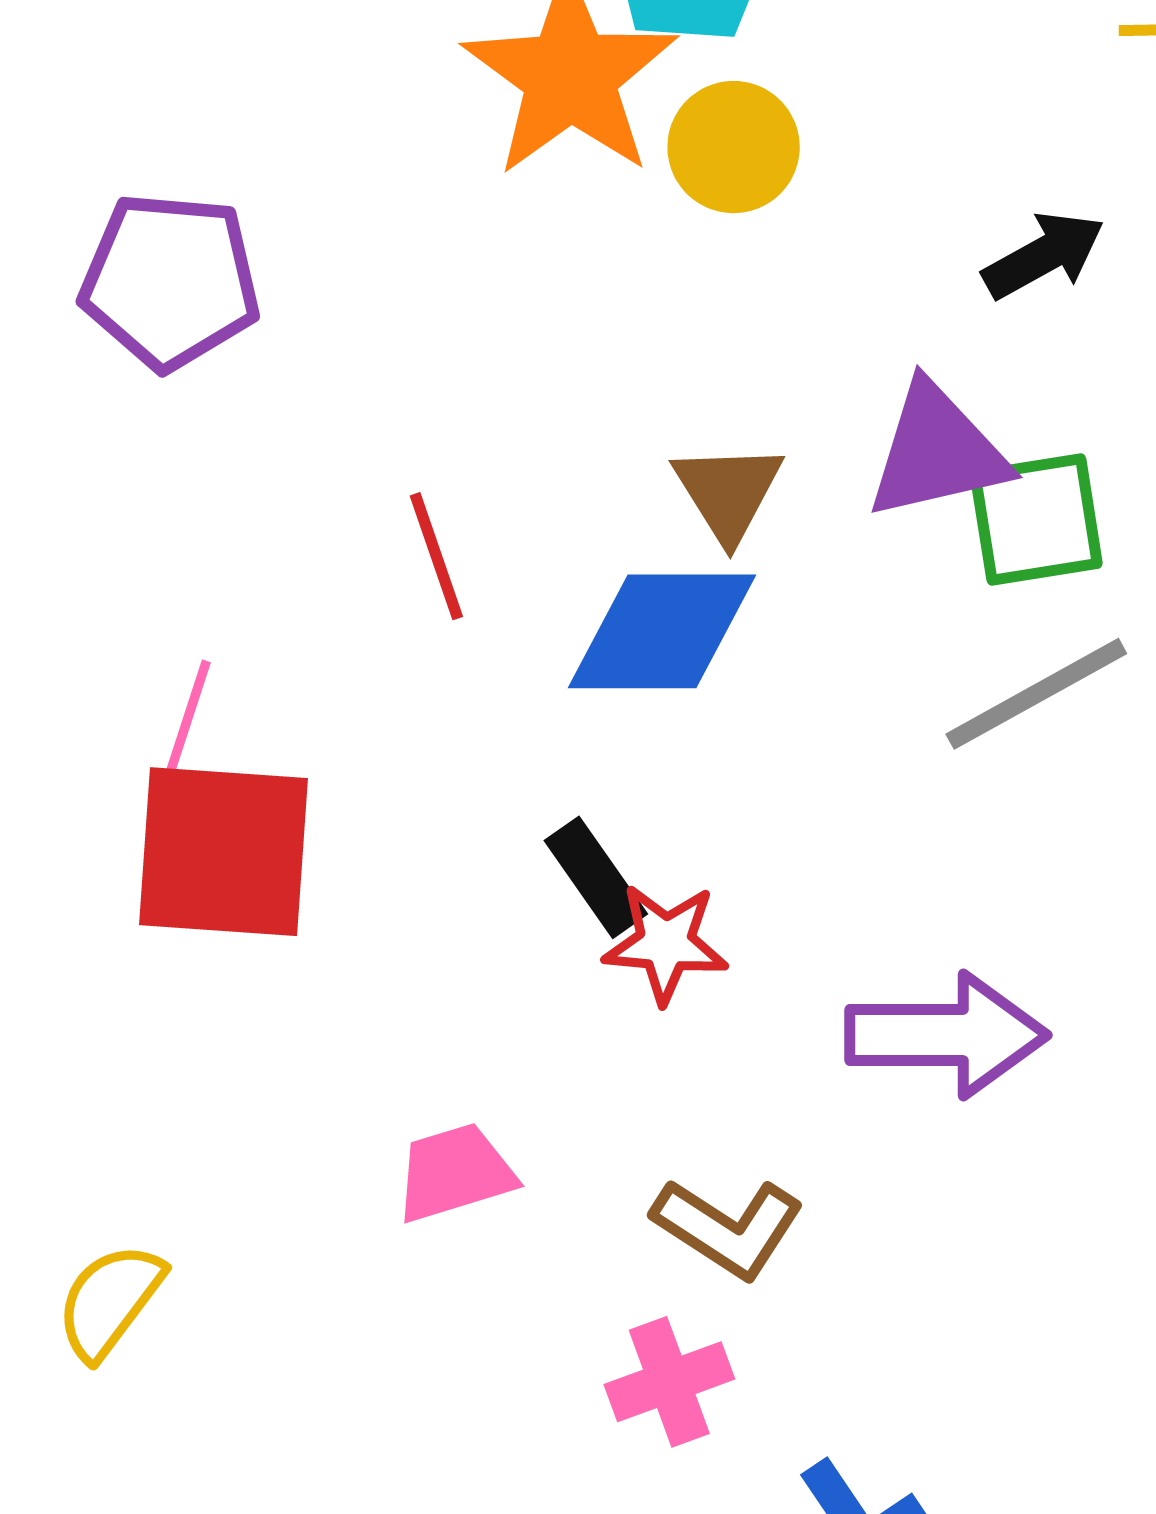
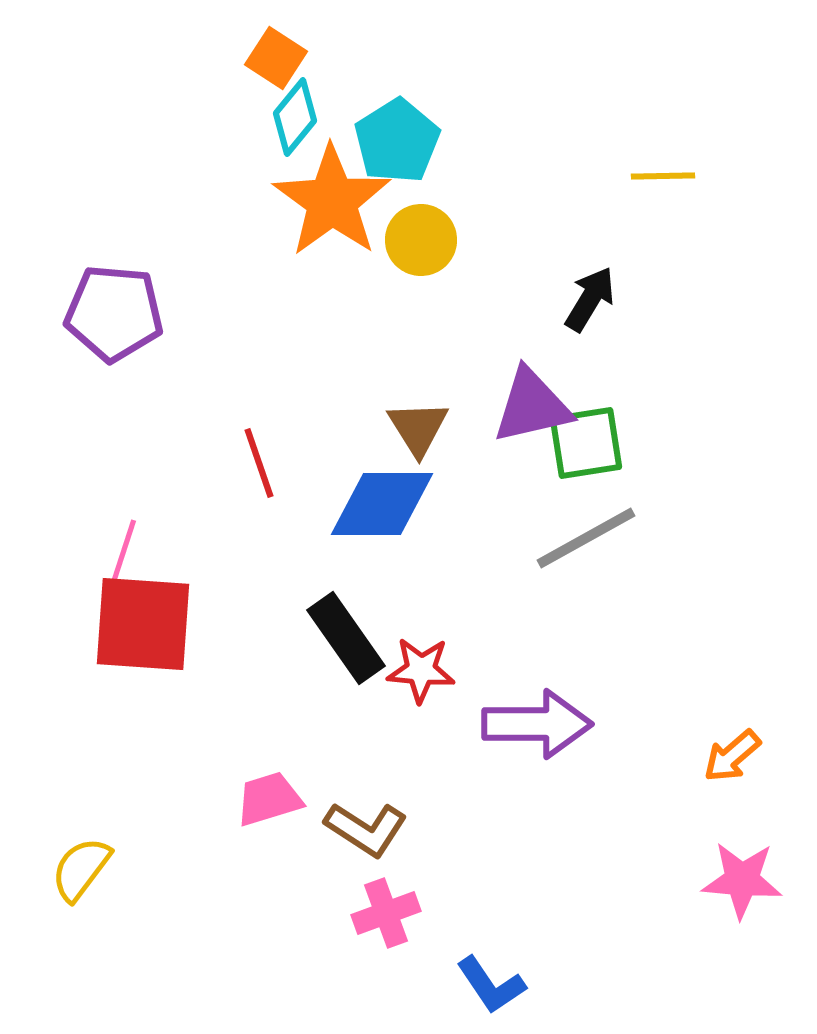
black arrow: (1044, 255) -> (590, 299), turned -30
black rectangle: (596, 877) -> (346, 638), size x1.4
red star: (666, 943) -> (421, 670), moved
brown L-shape: (728, 1228) -> (366, 829), moved

